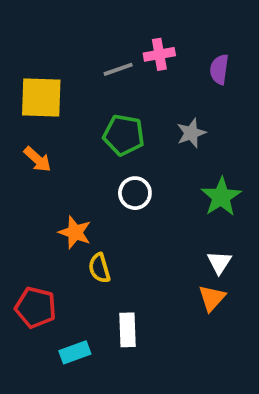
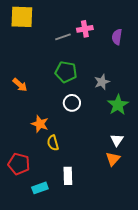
yellow square: (41, 97) -> (22, 17), moved
gray star: (191, 133) -> (102, 82), moved

